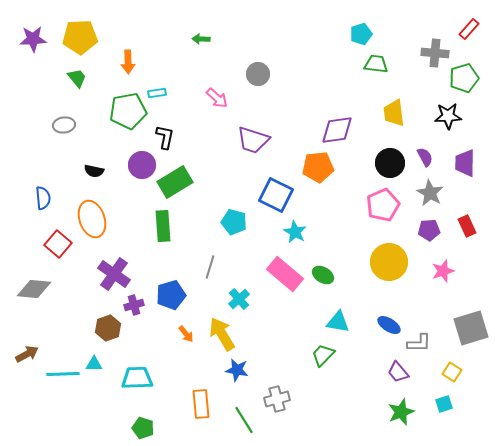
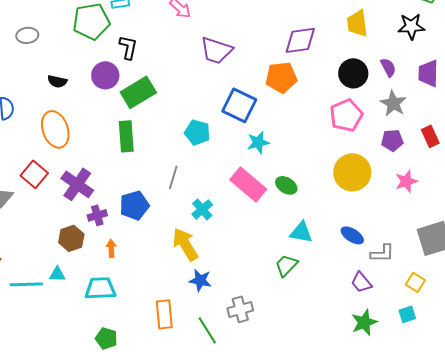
cyan star: (295, 232) -> (258, 142), turned 30
red square: (58, 244) -> (34, 174), moved
orange arrow: (186, 334) -> (111, 248), moved, turned -144

